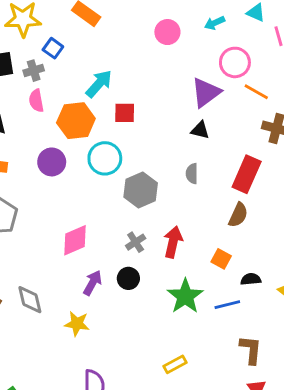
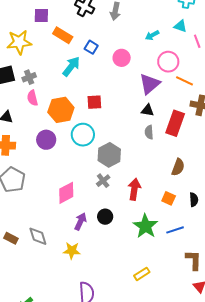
pink circle: (167, 32) -> (122, 58), moved
blue square: (53, 48) -> (91, 47), moved
cyan arrow: (99, 84) -> (71, 66), moved
gray semicircle: (192, 174) -> (149, 132), moved
red rectangle: (247, 174) -> (175, 123), moved
gray cross: (136, 242) -> (103, 181), moved
black semicircle: (251, 279) -> (194, 200), moved, turned 96

